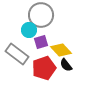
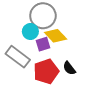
yellow diamond: (61, 50) -> (56, 36), moved

